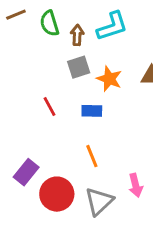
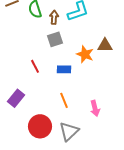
orange star: (109, 79) -> (85, 54), moved
purple rectangle: (26, 172) -> (16, 98), moved
pink arrow: (136, 185) -> (95, 108), moved

